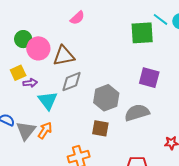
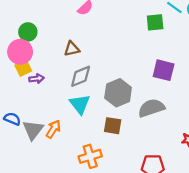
green square: (142, 33) -> (155, 22), size x0.7
pink circle: (38, 48) -> (20, 52), moved
brown triangle: (64, 56) -> (72, 49), size x0.7
cyan triangle: (48, 101) -> (80, 104), moved

